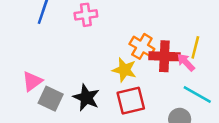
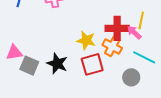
orange cross: (142, 46) -> (112, 46), moved
pink triangle: (32, 81) -> (14, 53), turned 30

